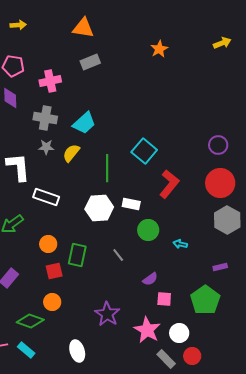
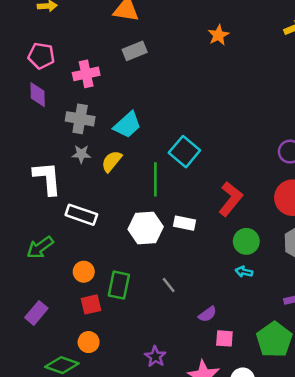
cyan square: (144, 151) -> (184, 152), moved
green circle: (148, 230) -> (246, 241), moved
purple star: (107, 314) -> (155, 357), size x0.7

